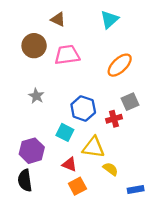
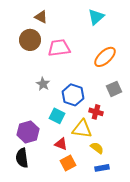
brown triangle: (58, 19) -> (41, 17), moved
gray star: (36, 96) -> (43, 84), moved
red cross: (114, 119) -> (96, 112), moved, turned 32
blue rectangle: (136, 190) -> (102, 168), moved

